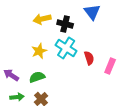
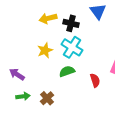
red semicircle: (89, 58) -> (95, 80), moved
green semicircle: (37, 77) -> (67, 71), moved

